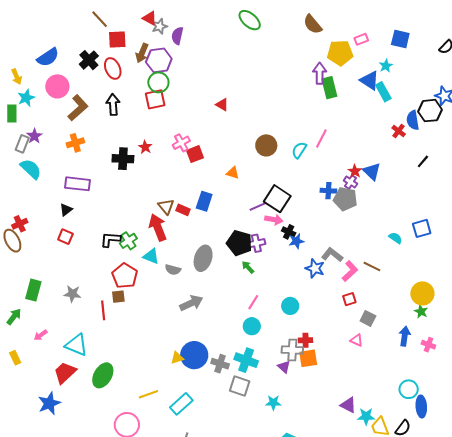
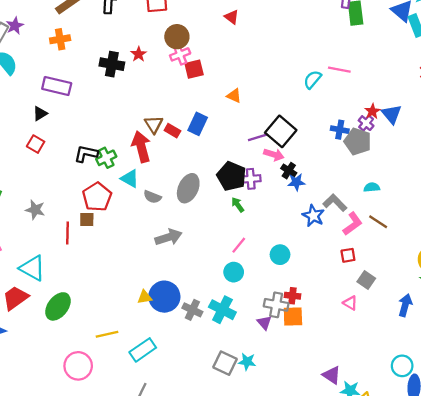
pink line: (321, 139) -> (339, 70), turned 66
brown circle: (266, 145) -> (177, 37), moved
cyan semicircle: (396, 238) -> (372, 187), moved, turned -48
gray square: (240, 386) -> (225, 363), moved

